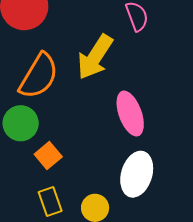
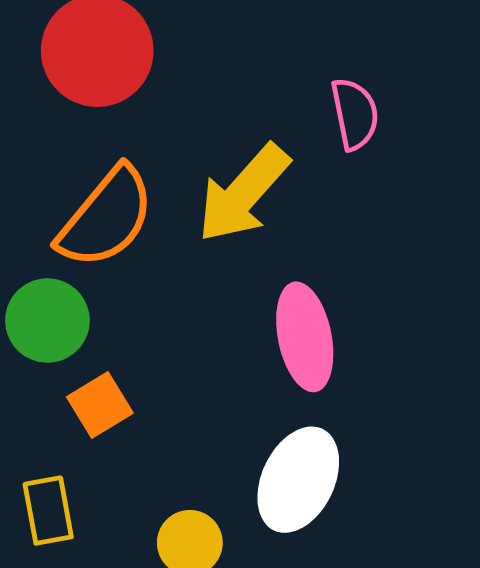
yellow rectangle: (50, 202) -> (48, 511), moved

